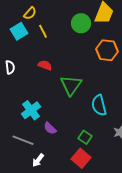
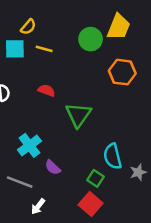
cyan square: (19, 31) -> (15, 49), turned 30
yellow line: (43, 31) -> (44, 49), turned -48
cyan semicircle: (99, 105) -> (113, 156), moved

